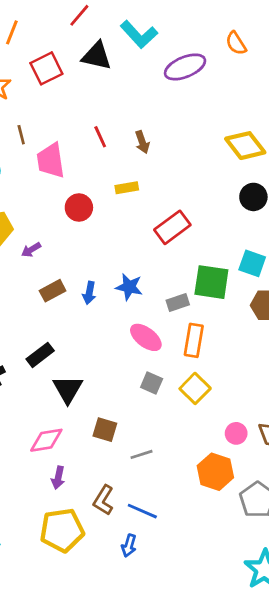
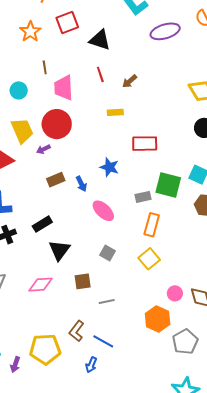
black triangle: (97, 56) -> (100, 40), moved
brown arrow: (142, 142) -> (130, 81), turned 63
red circle: (79, 207) -> (57, 124), moved, size x1.5
red rectangle: (172, 227) -> (145, 144), turned 30
blue star: (129, 287) -> (109, 167), moved
blue arrow: (89, 293) -> (81, 184), turned -42
pink ellipse: (146, 337) -> (103, 211), moved
gray square: (152, 383) -> (108, 253), moved
brown square: (105, 430) -> (83, 281), turned -30
purple arrow: (58, 478) -> (15, 365), moved

